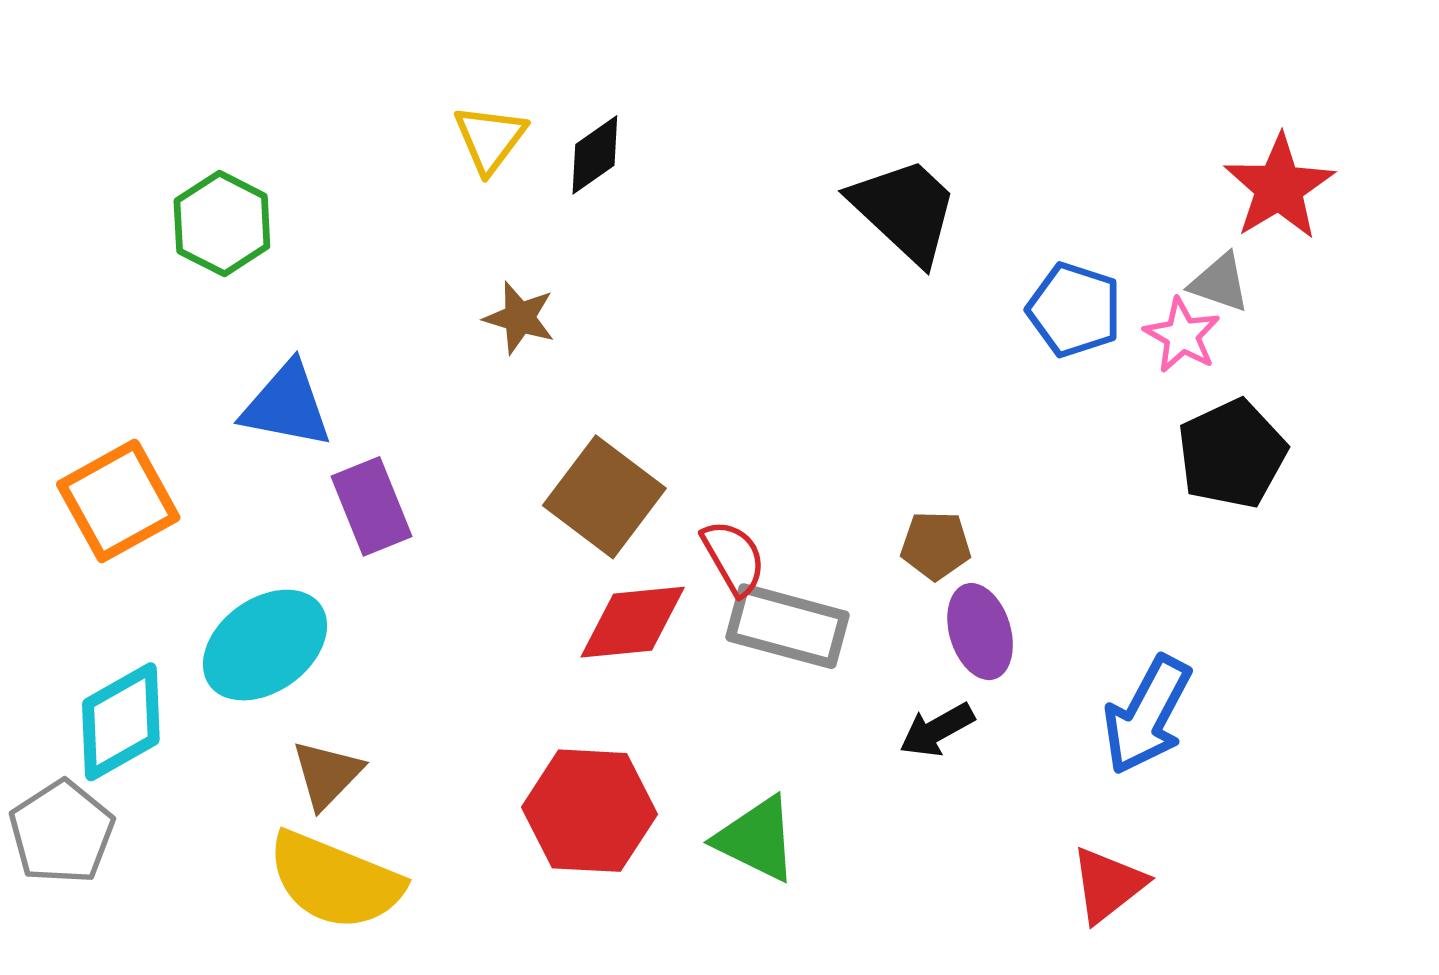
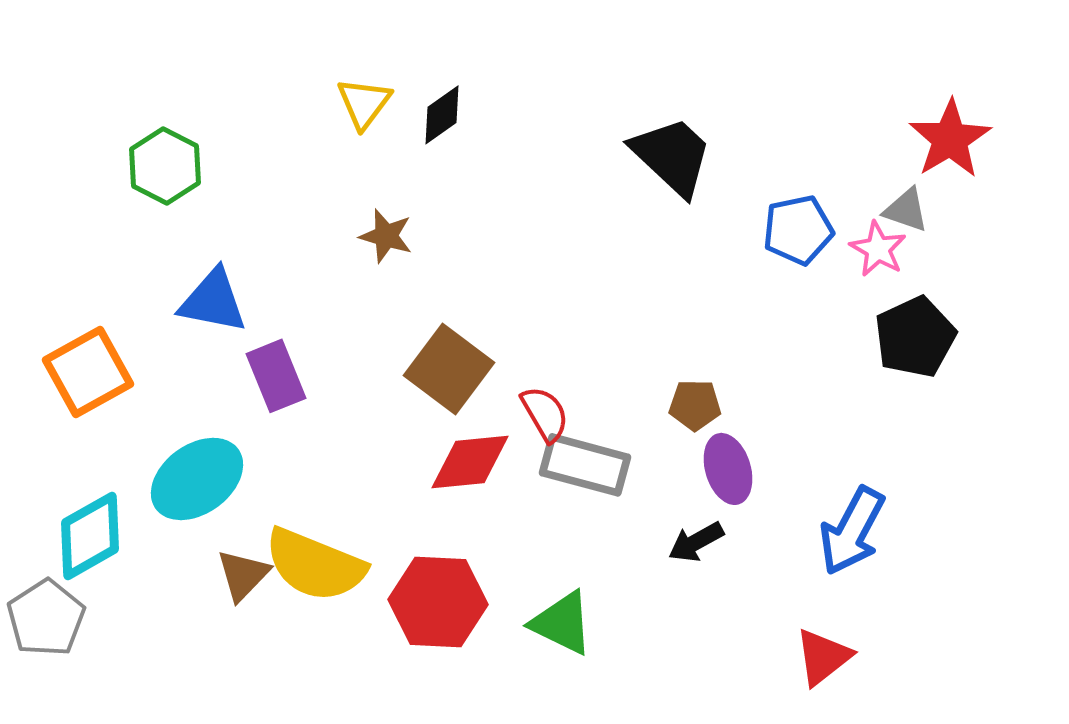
blue pentagon: (1074, 310) -> (798, 230), turned -30
yellow semicircle: (335, 881) -> (315, 565), moved

